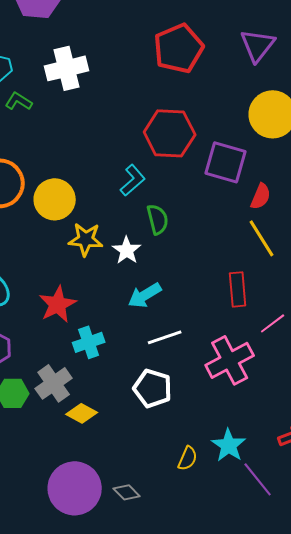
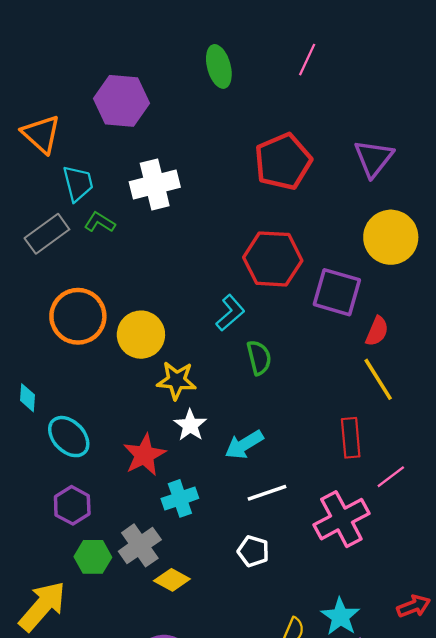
white star: (127, 250) -> (190, 425), moved
white pentagon: (153, 388) -> (253, 551), size x0.7

